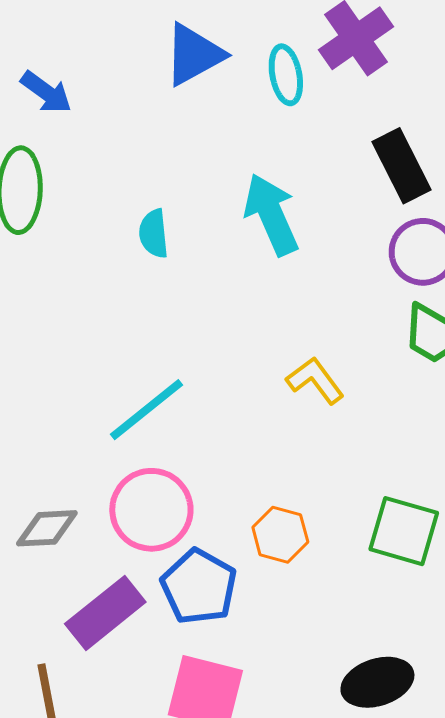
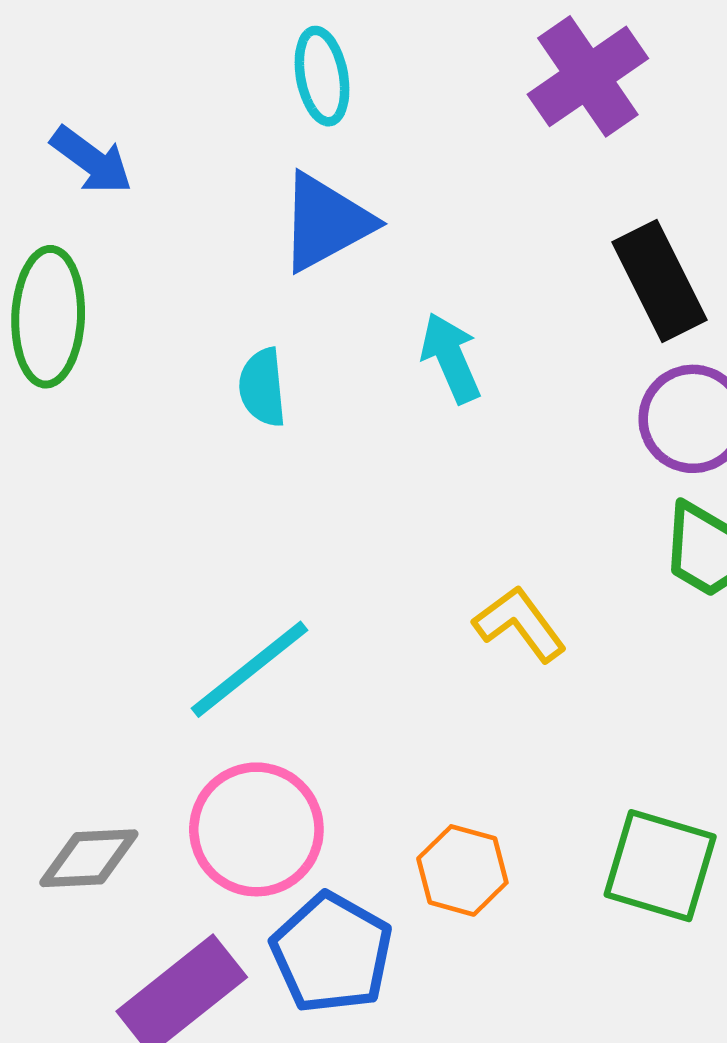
blue triangle: (194, 55) -> (326, 222), moved
cyan ellipse: (286, 75) -> (322, 76), moved
cyan arrow: (271, 215) -> (451, 358), size x0.7

